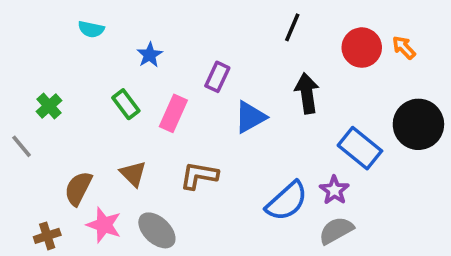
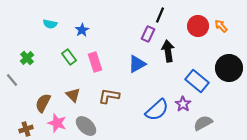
cyan semicircle: (91, 29) -> (50, 24), moved
purple rectangle: (217, 77) -> (148, 34), moved
pink rectangle: (173, 113) -> (95, 62), turned -42
gray semicircle: (336, 230) -> (203, 123), moved

